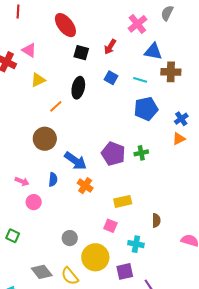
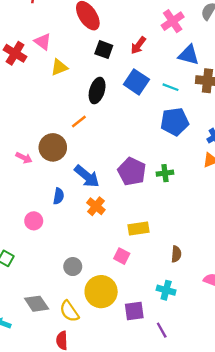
blue square: (111, 78) -> (136, 82), size x1.5
yellow triangle: (38, 80) -> (59, 67), moved
orange line: (56, 106) -> (79, 122), moved
pink arrow: (22, 181) -> (24, 158), moved
cyan cross: (136, 244) -> (166, 290), moved

